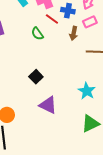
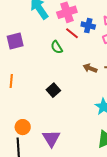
brown arrow: (74, 33) -> (90, 68), moved, turned 96
purple triangle: (48, 105) -> (51, 138), moved, turned 30

